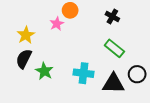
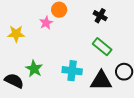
yellow star: (26, 35) -> (16, 34), turned 30
black semicircle: (24, 59) -> (14, 81), moved, turned 90

